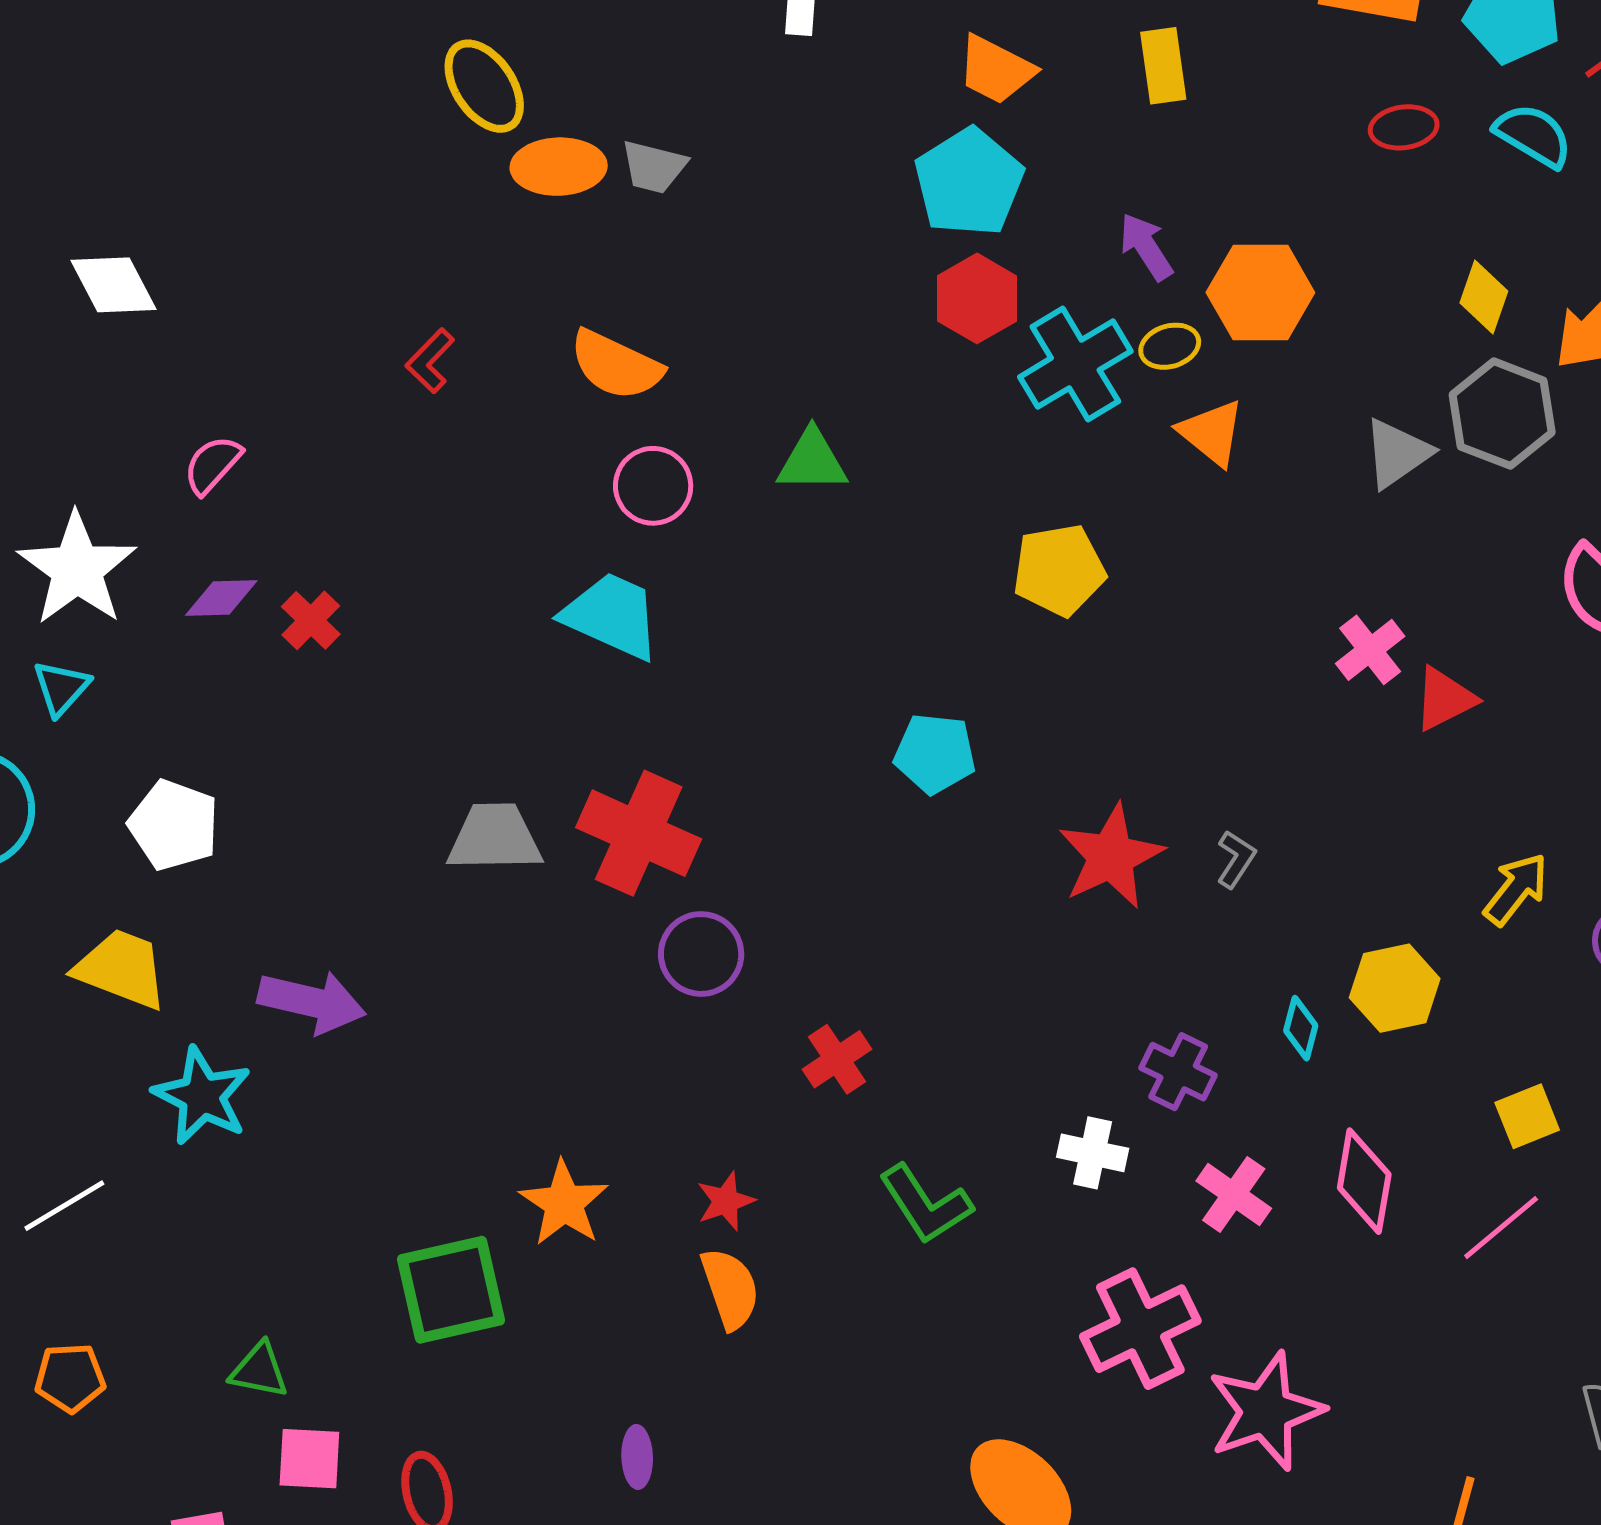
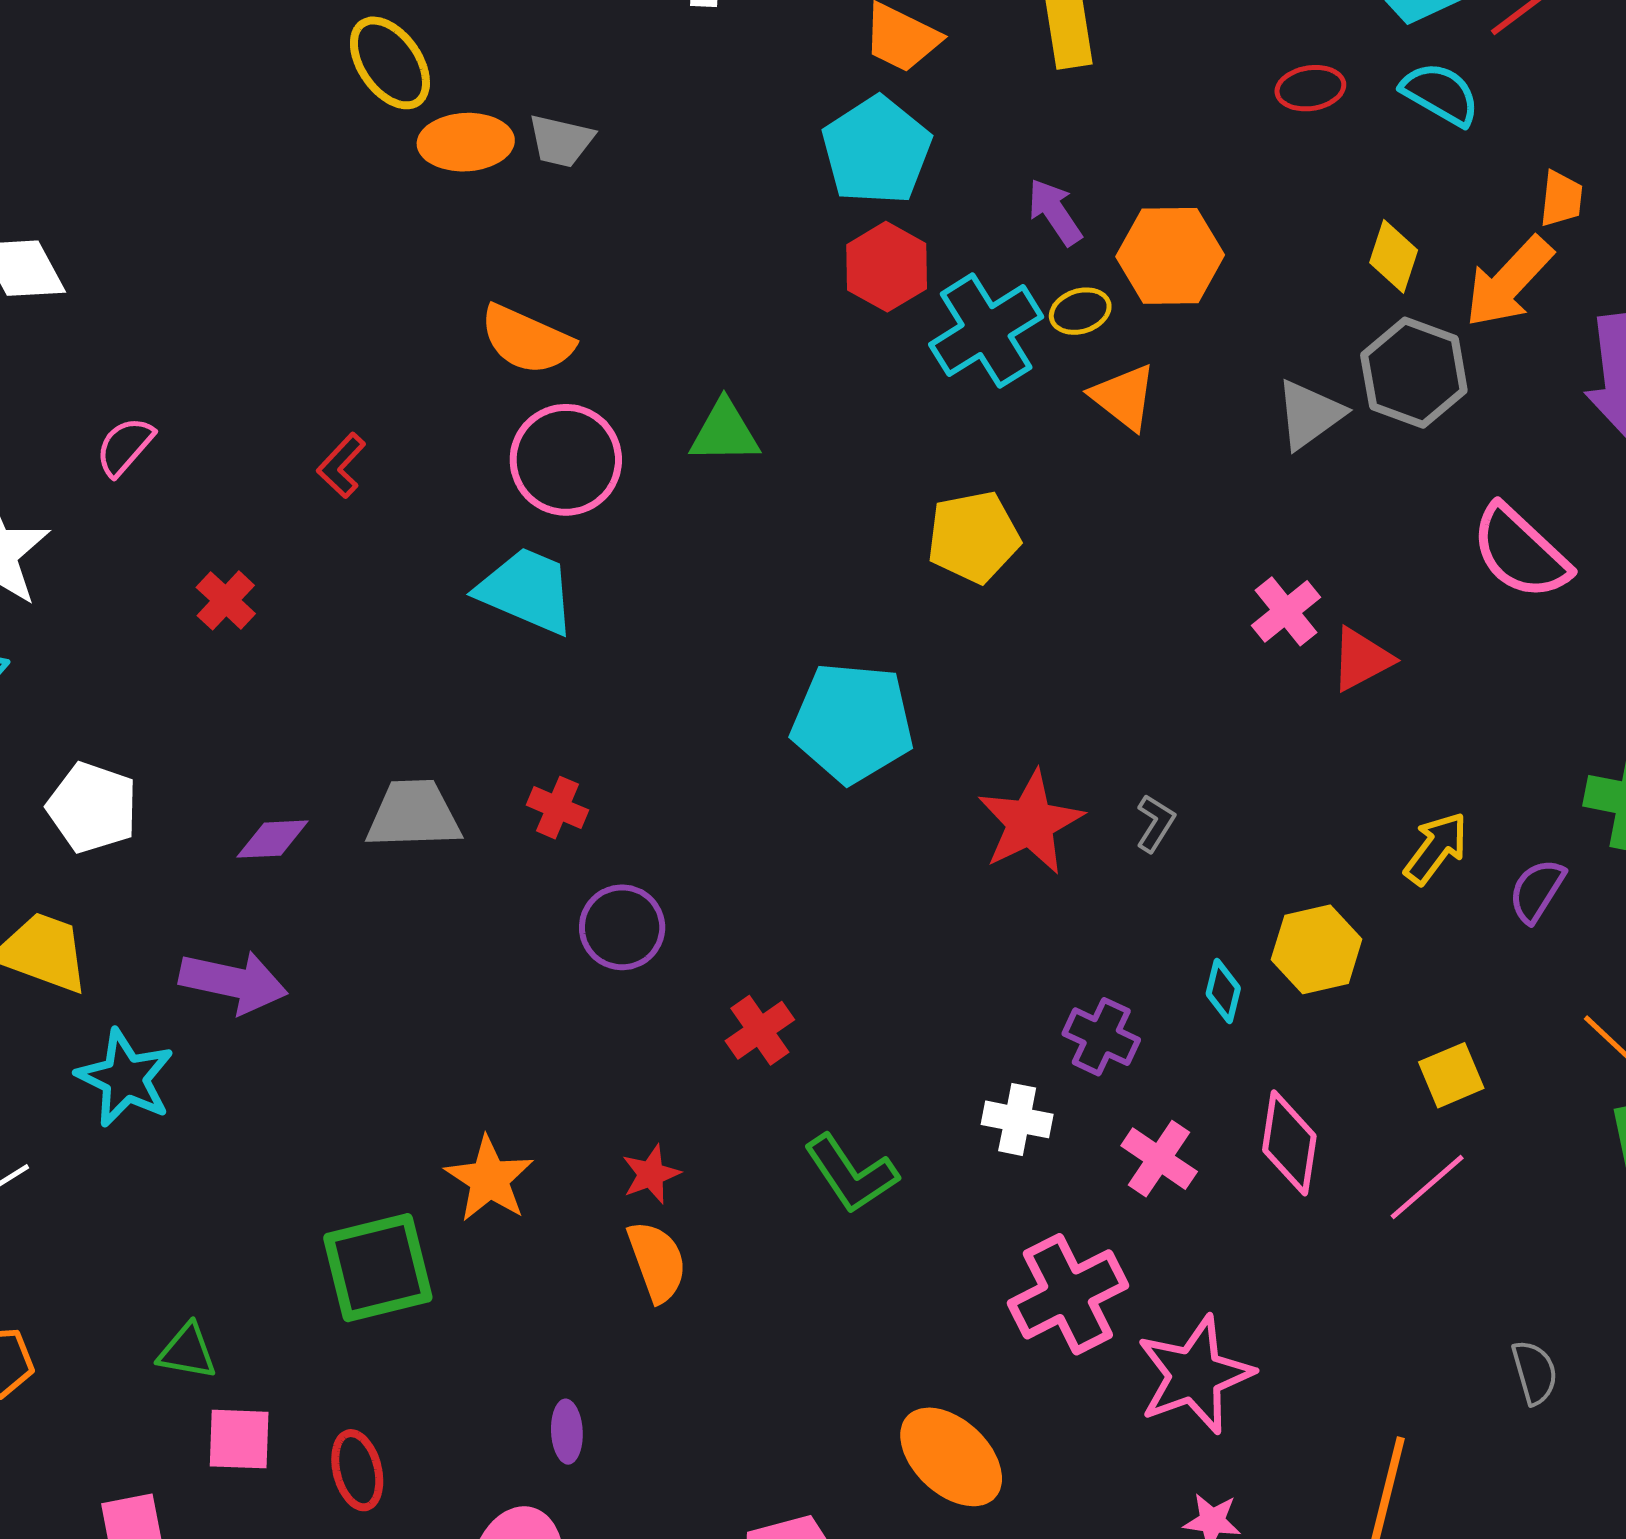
red L-shape: (430, 361) -> (341, 465), moved
pink circle: (653, 486) -> (566, 460), size x1.4
purple diamond: (221, 598) -> (273, 839), moved
cyan pentagon: (935, 753) -> (852, 723), size x1.5
red cross: (639, 833) -> (557, 808), size x0.5

